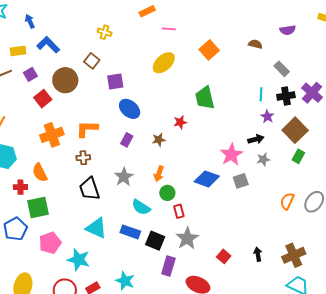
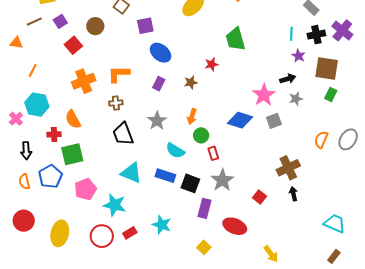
brown circle: (65, 80) -> (95, 26), size x0.7
brown square: (295, 130) -> (327, 69), turned -35
brown cross: (294, 255) -> (288, 168), moved

